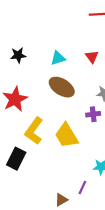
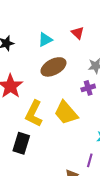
brown ellipse: (62, 87) -> (53, 67), turned -50

